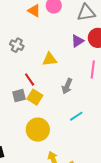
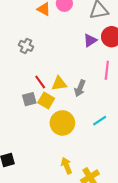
yellow triangle: (50, 59) -> (59, 83), moved
cyan line: (76, 116) -> (100, 121), moved
yellow circle: (38, 130) -> (62, 123), moved

